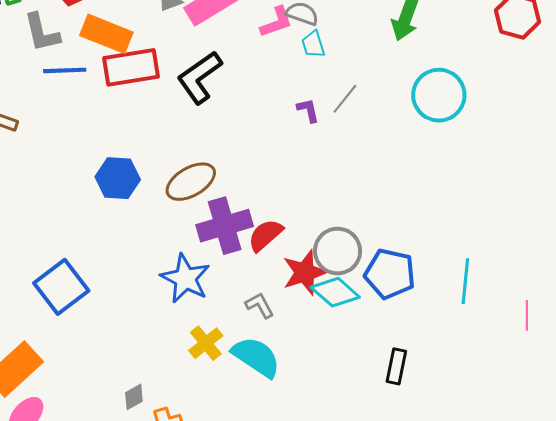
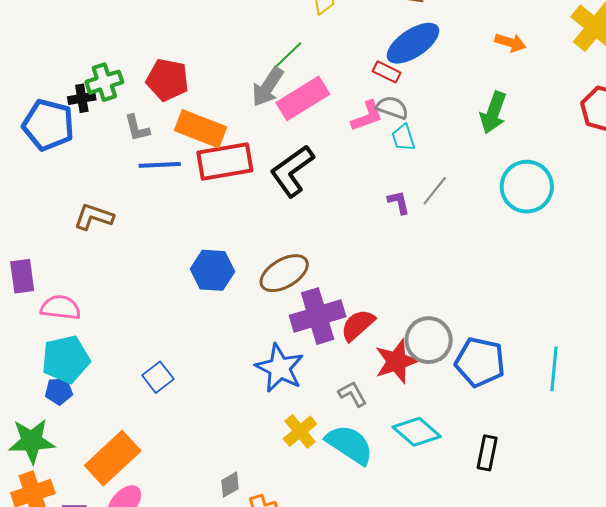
gray L-shape: (42, 33) -> (137, 128), size x0.7
blue square: (61, 287) -> (158, 377), size x0.6
cyan diamond: (335, 292) -> (417, 432), moved

